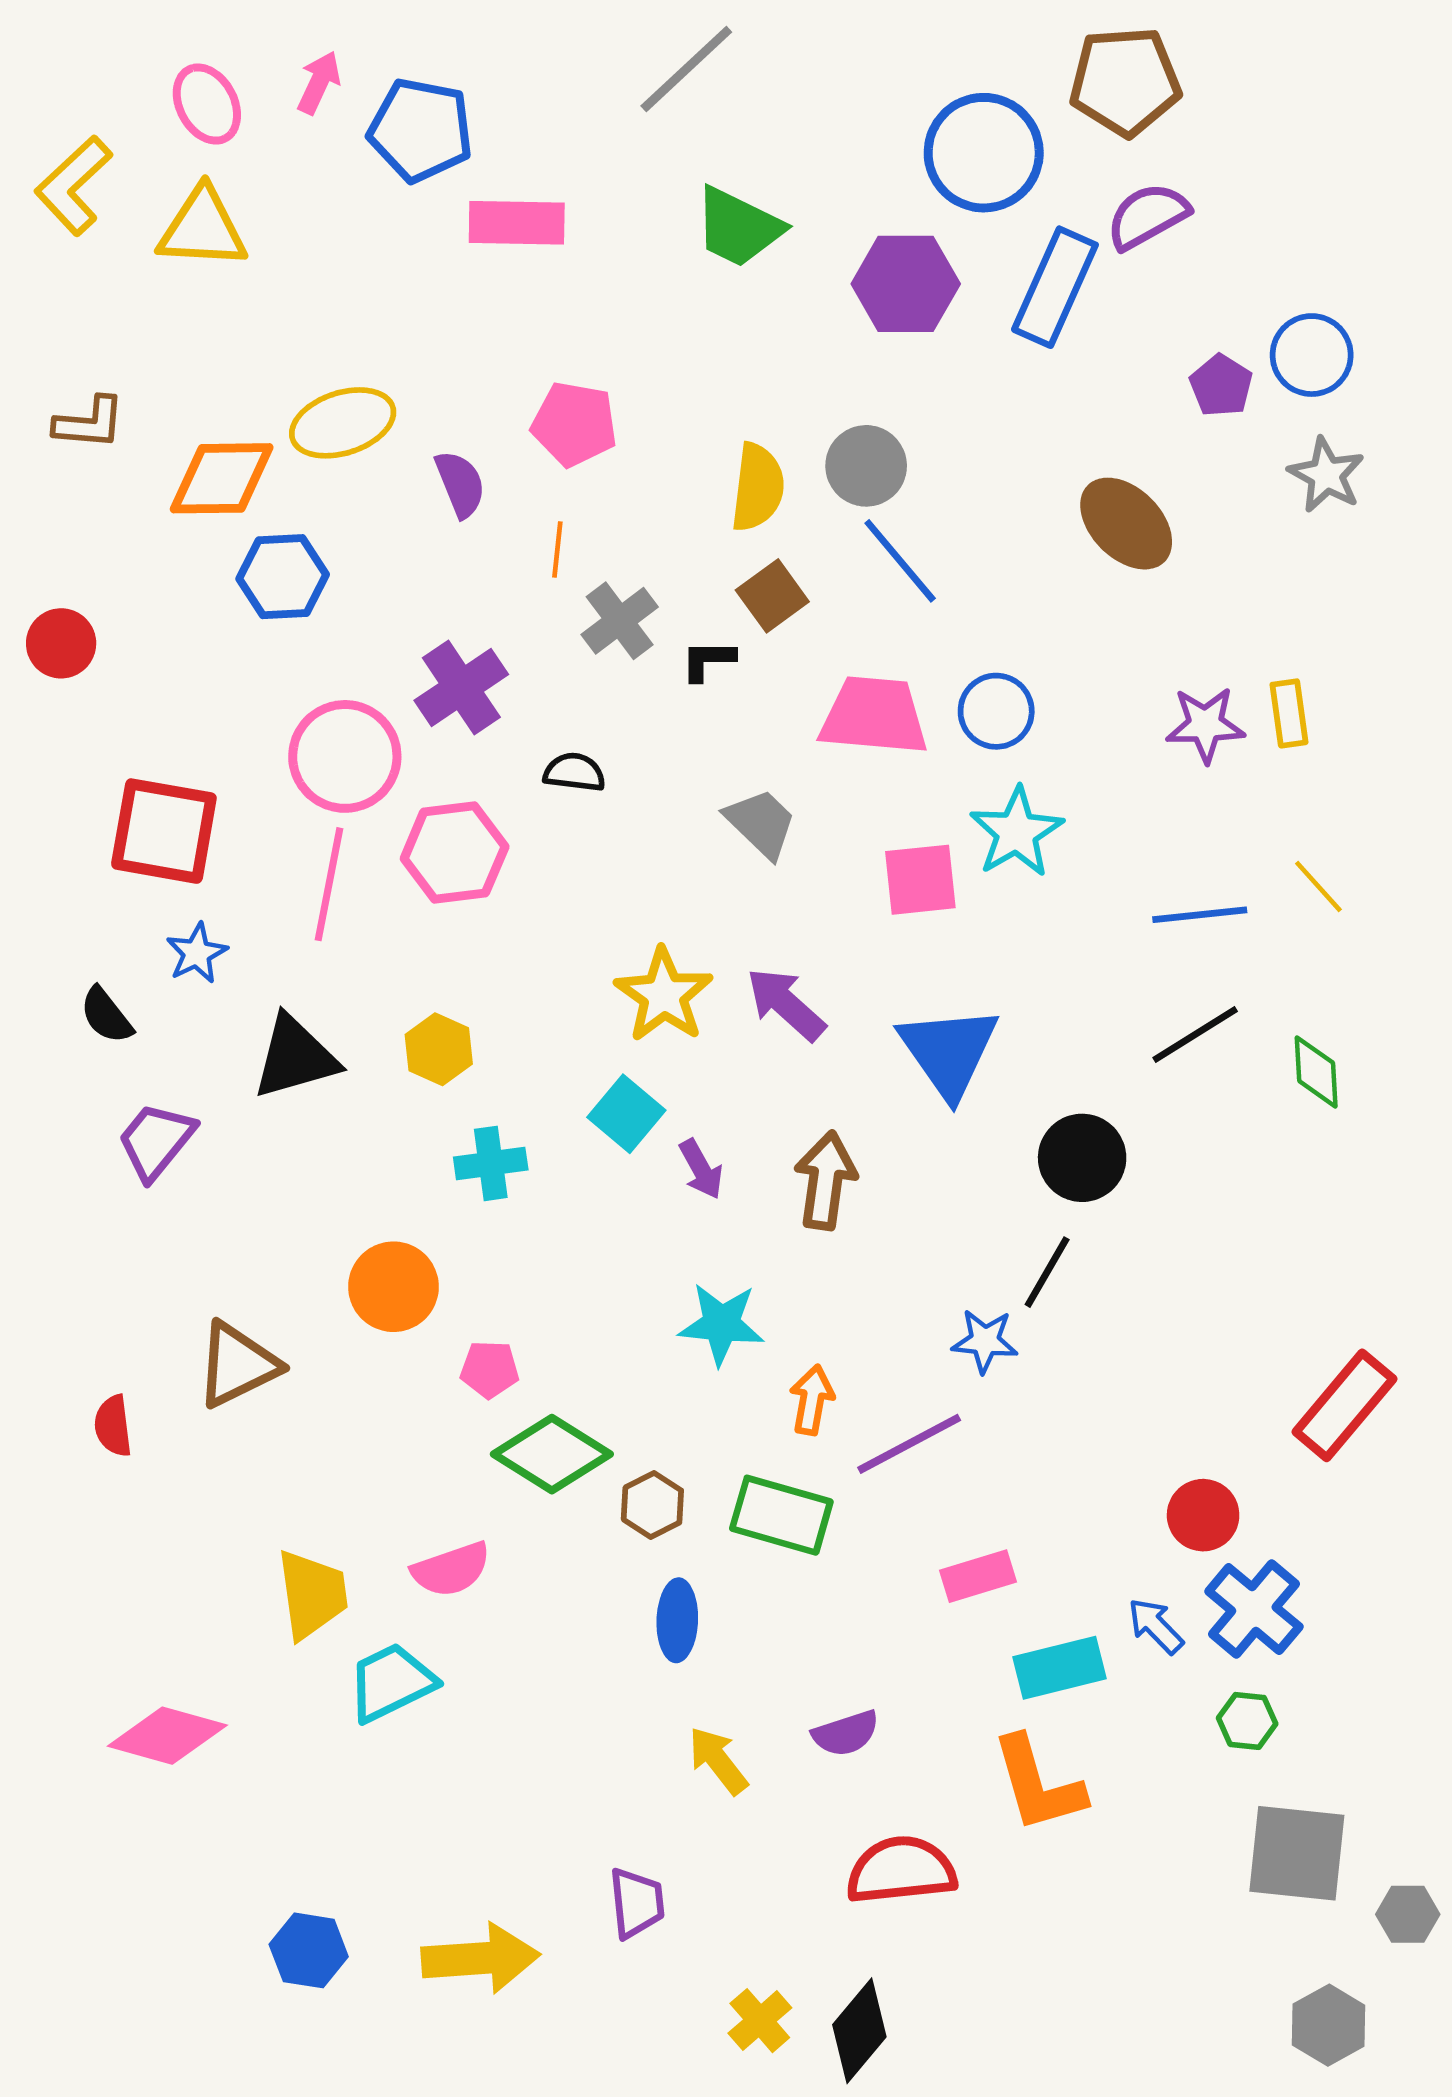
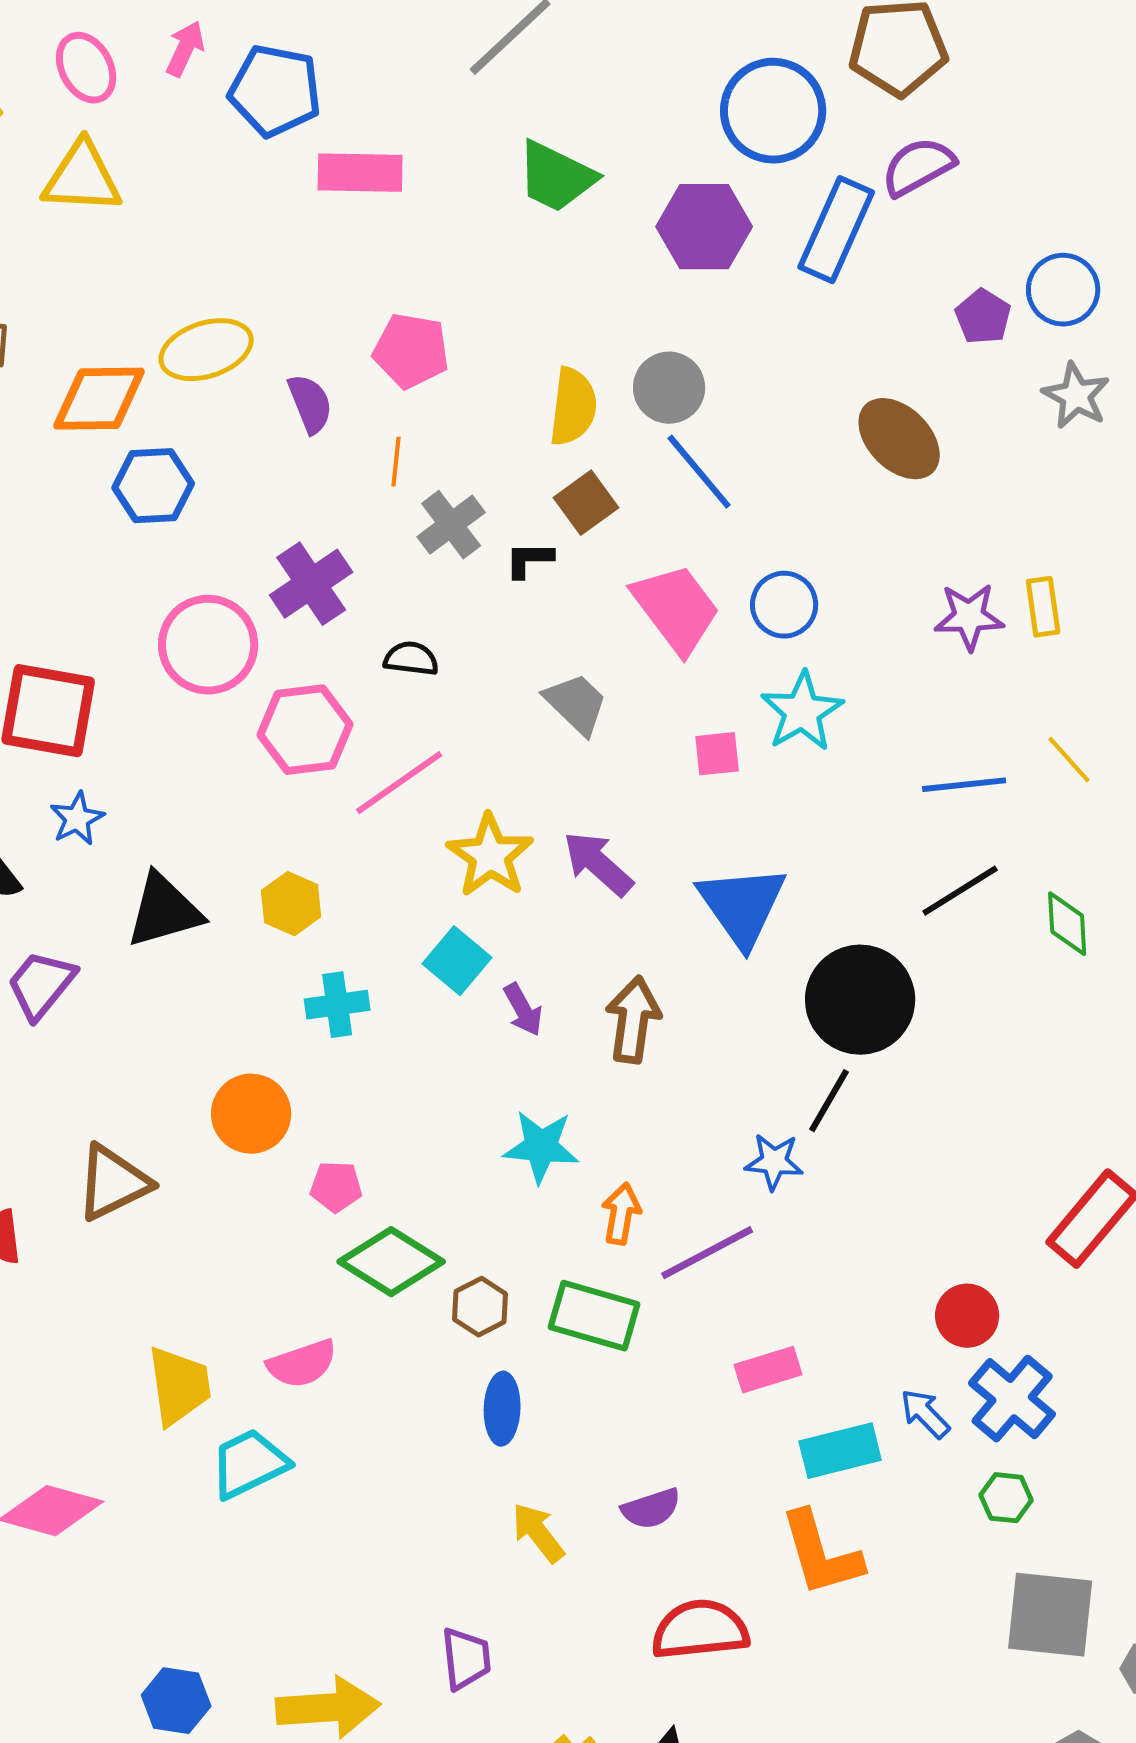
pink trapezoid: (874, 716) -> (676, 609), turned 48
pink square: (920, 880) -> (717, 754), size x0.7
pink line: (329, 884) -> (399, 783), moved, turned 44
black circle: (1082, 1158) -> (860, 1000), size x1.4

